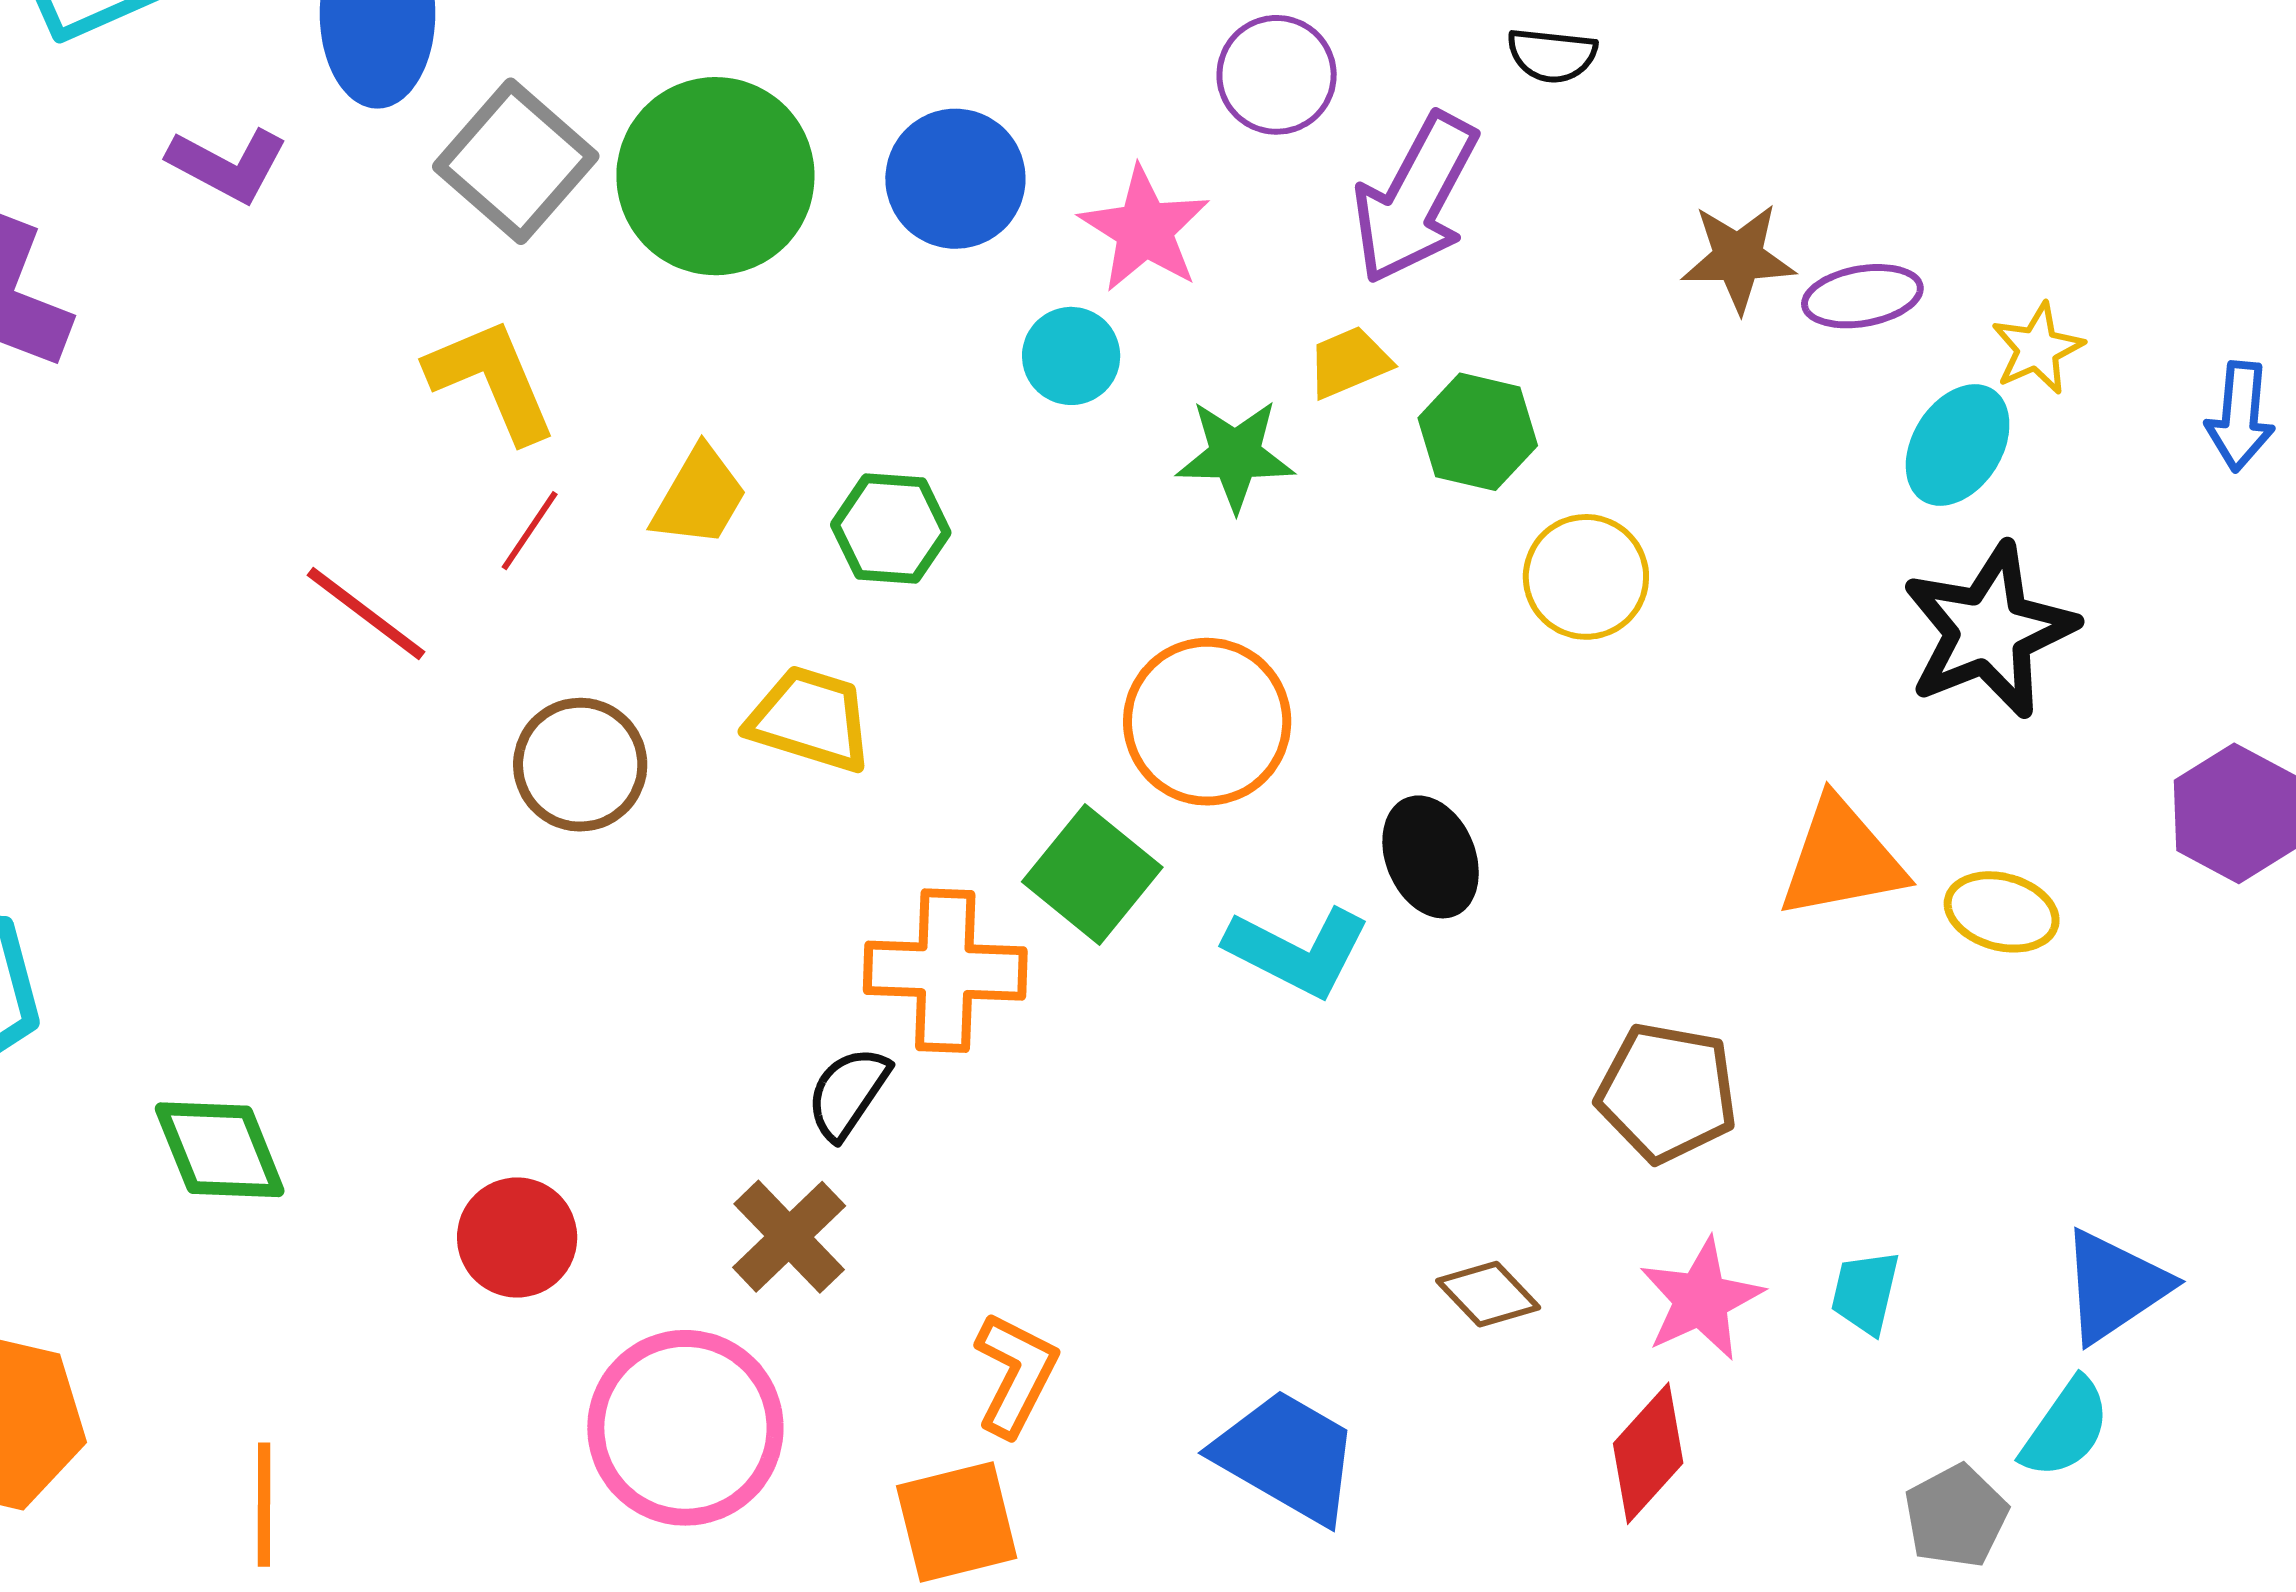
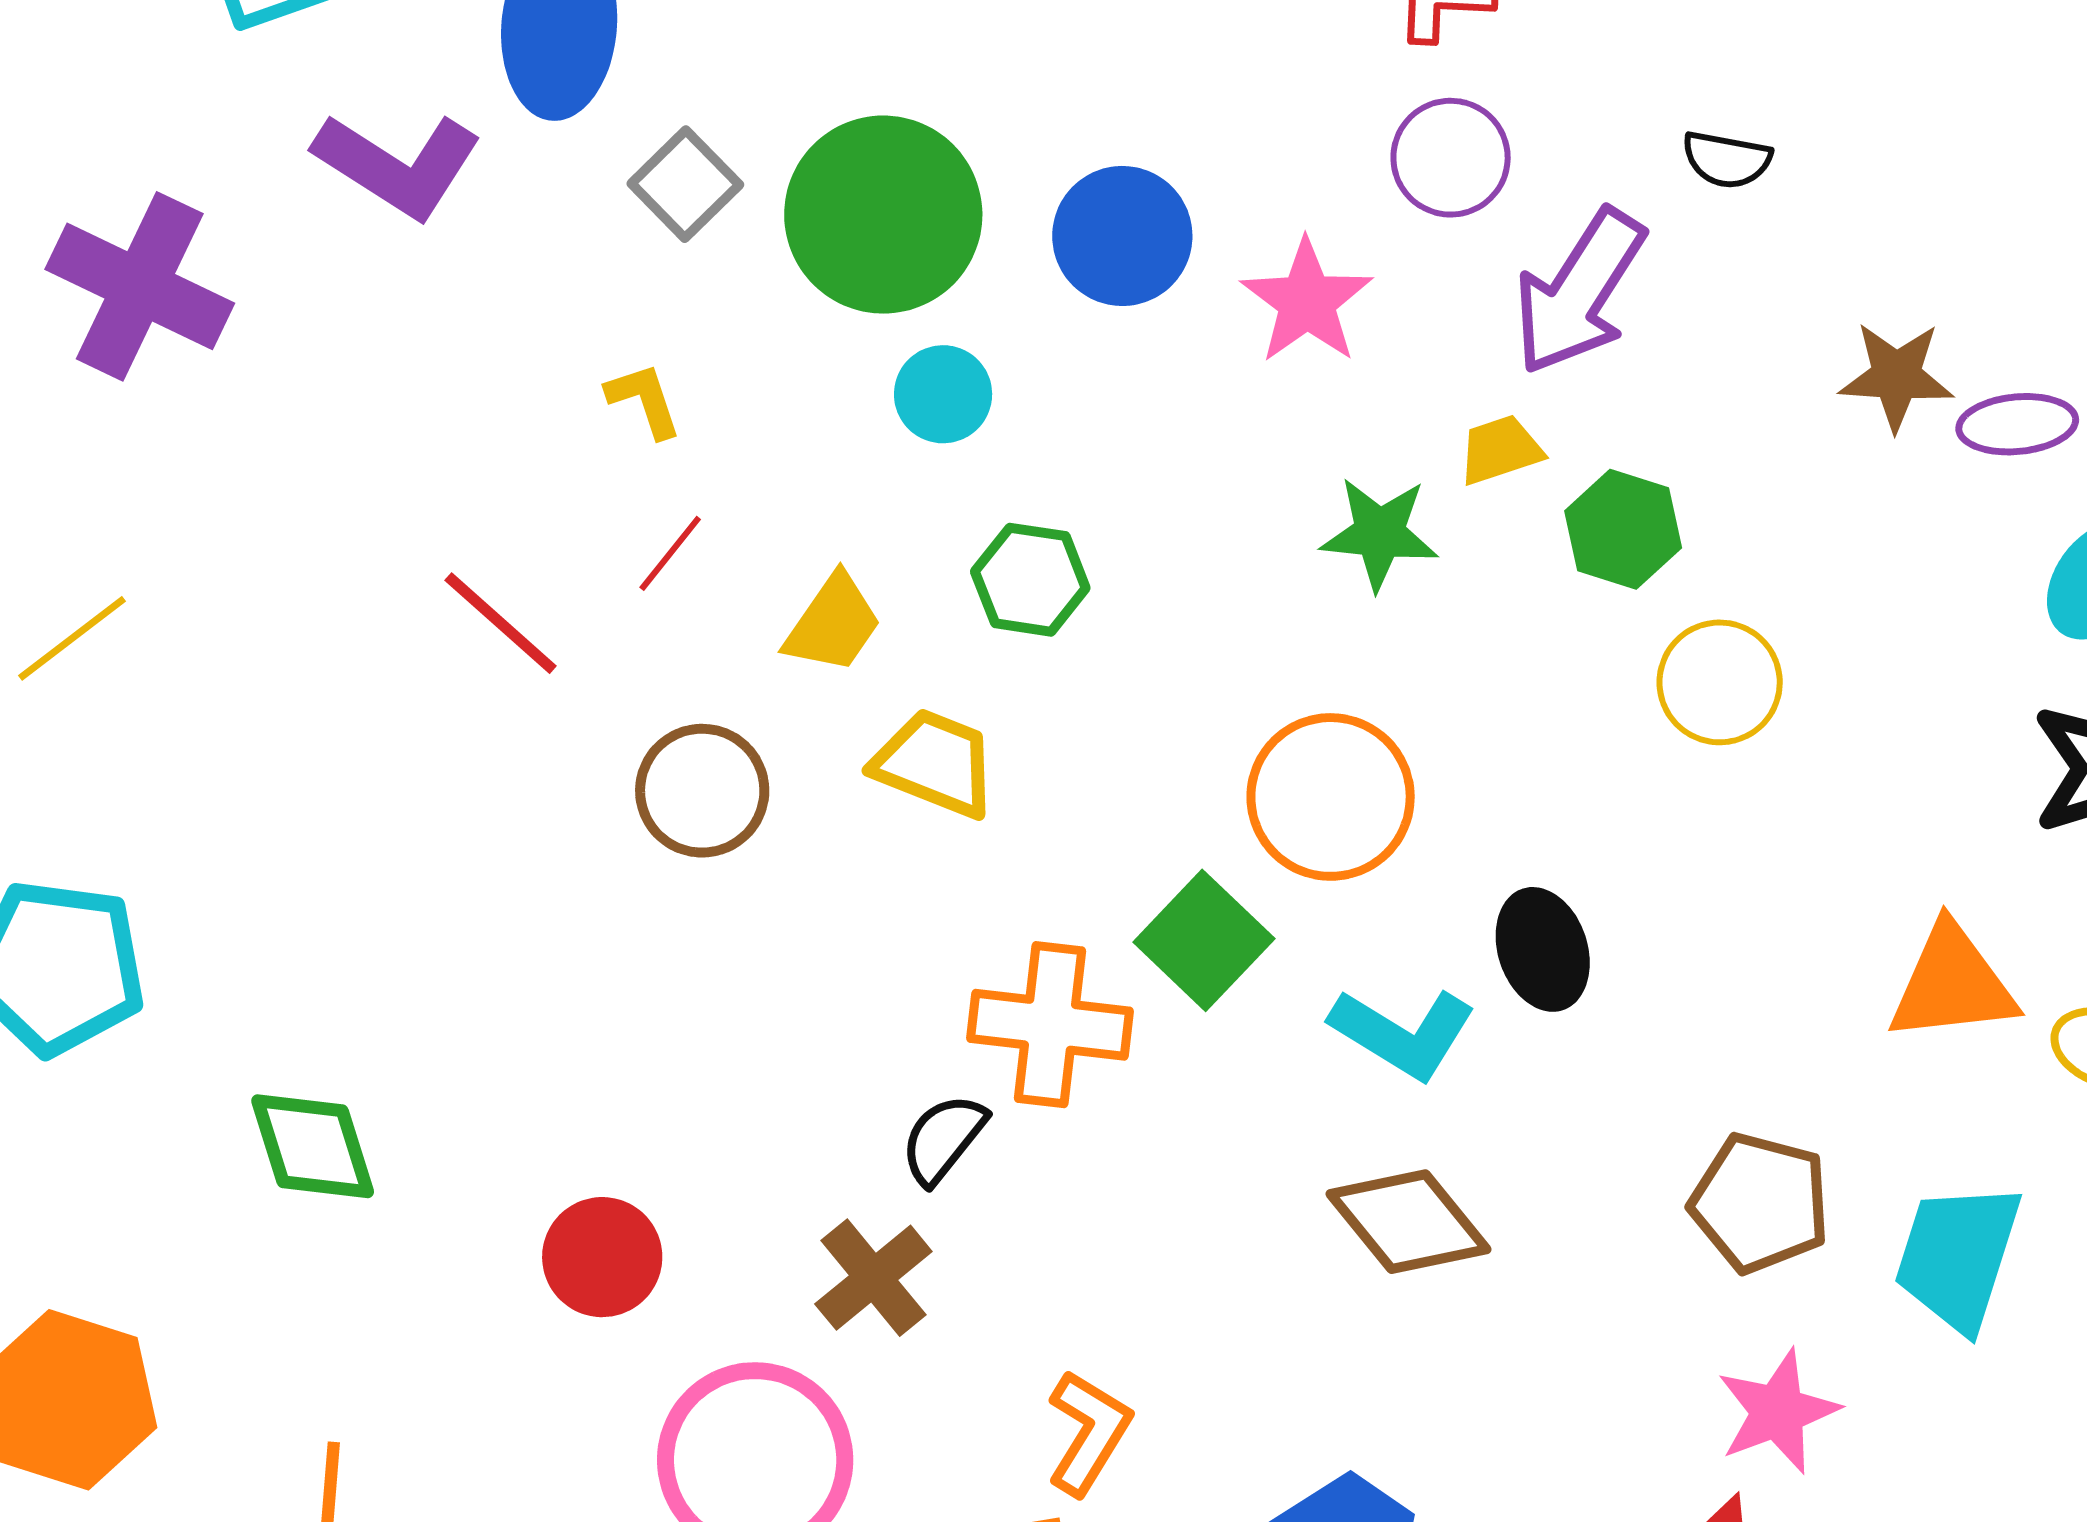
gray square: (516, 161) -> (685, 184), size x0.7
purple L-shape: (228, 165) -> (398, 165), size x1.4
cyan circle: (1071, 356) -> (943, 394), moved
yellow L-shape: (492, 380) -> (644, 400), size x0.6
yellow trapezoid: (699, 497) -> (833, 624), moved
cyan trapezoid: (1865, 1292) -> (1958, 1256), moved, size x1.8
brown diamond: (1488, 1294) -> (1409, 1222), moved, size x1.6

